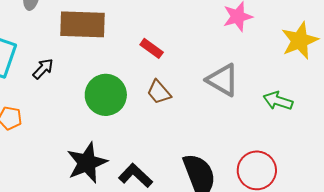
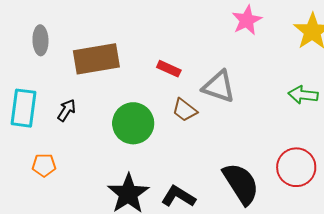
gray triangle: (223, 80) -> (219, 87), moved

